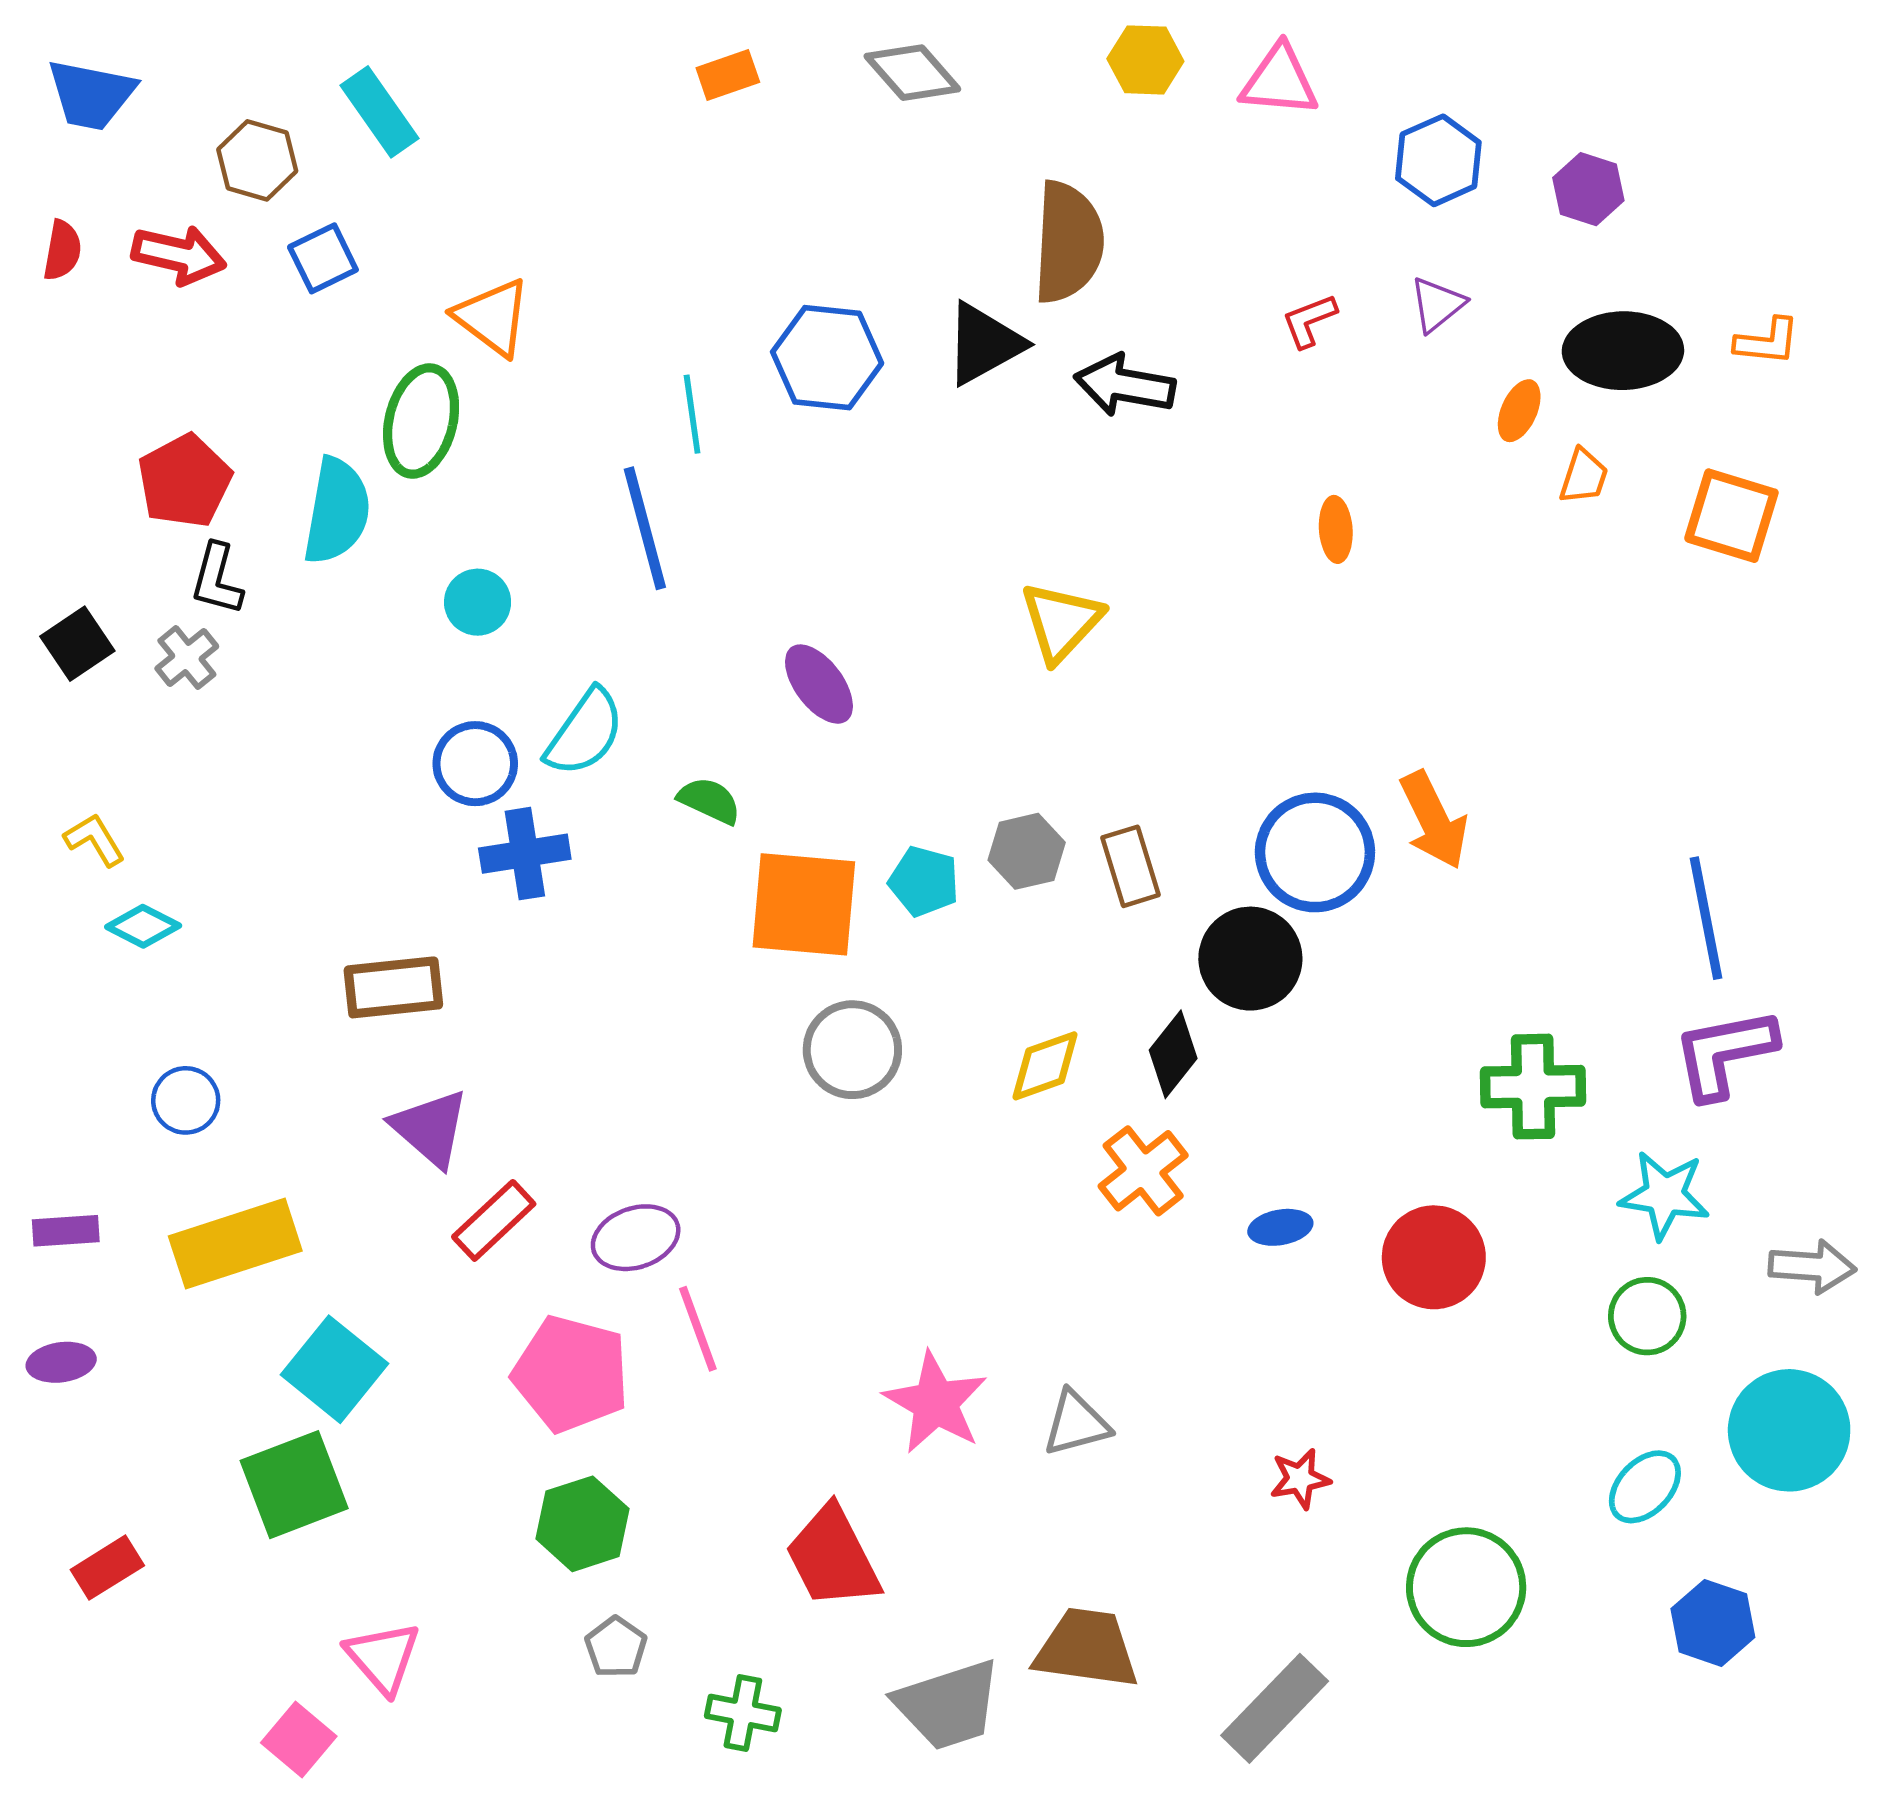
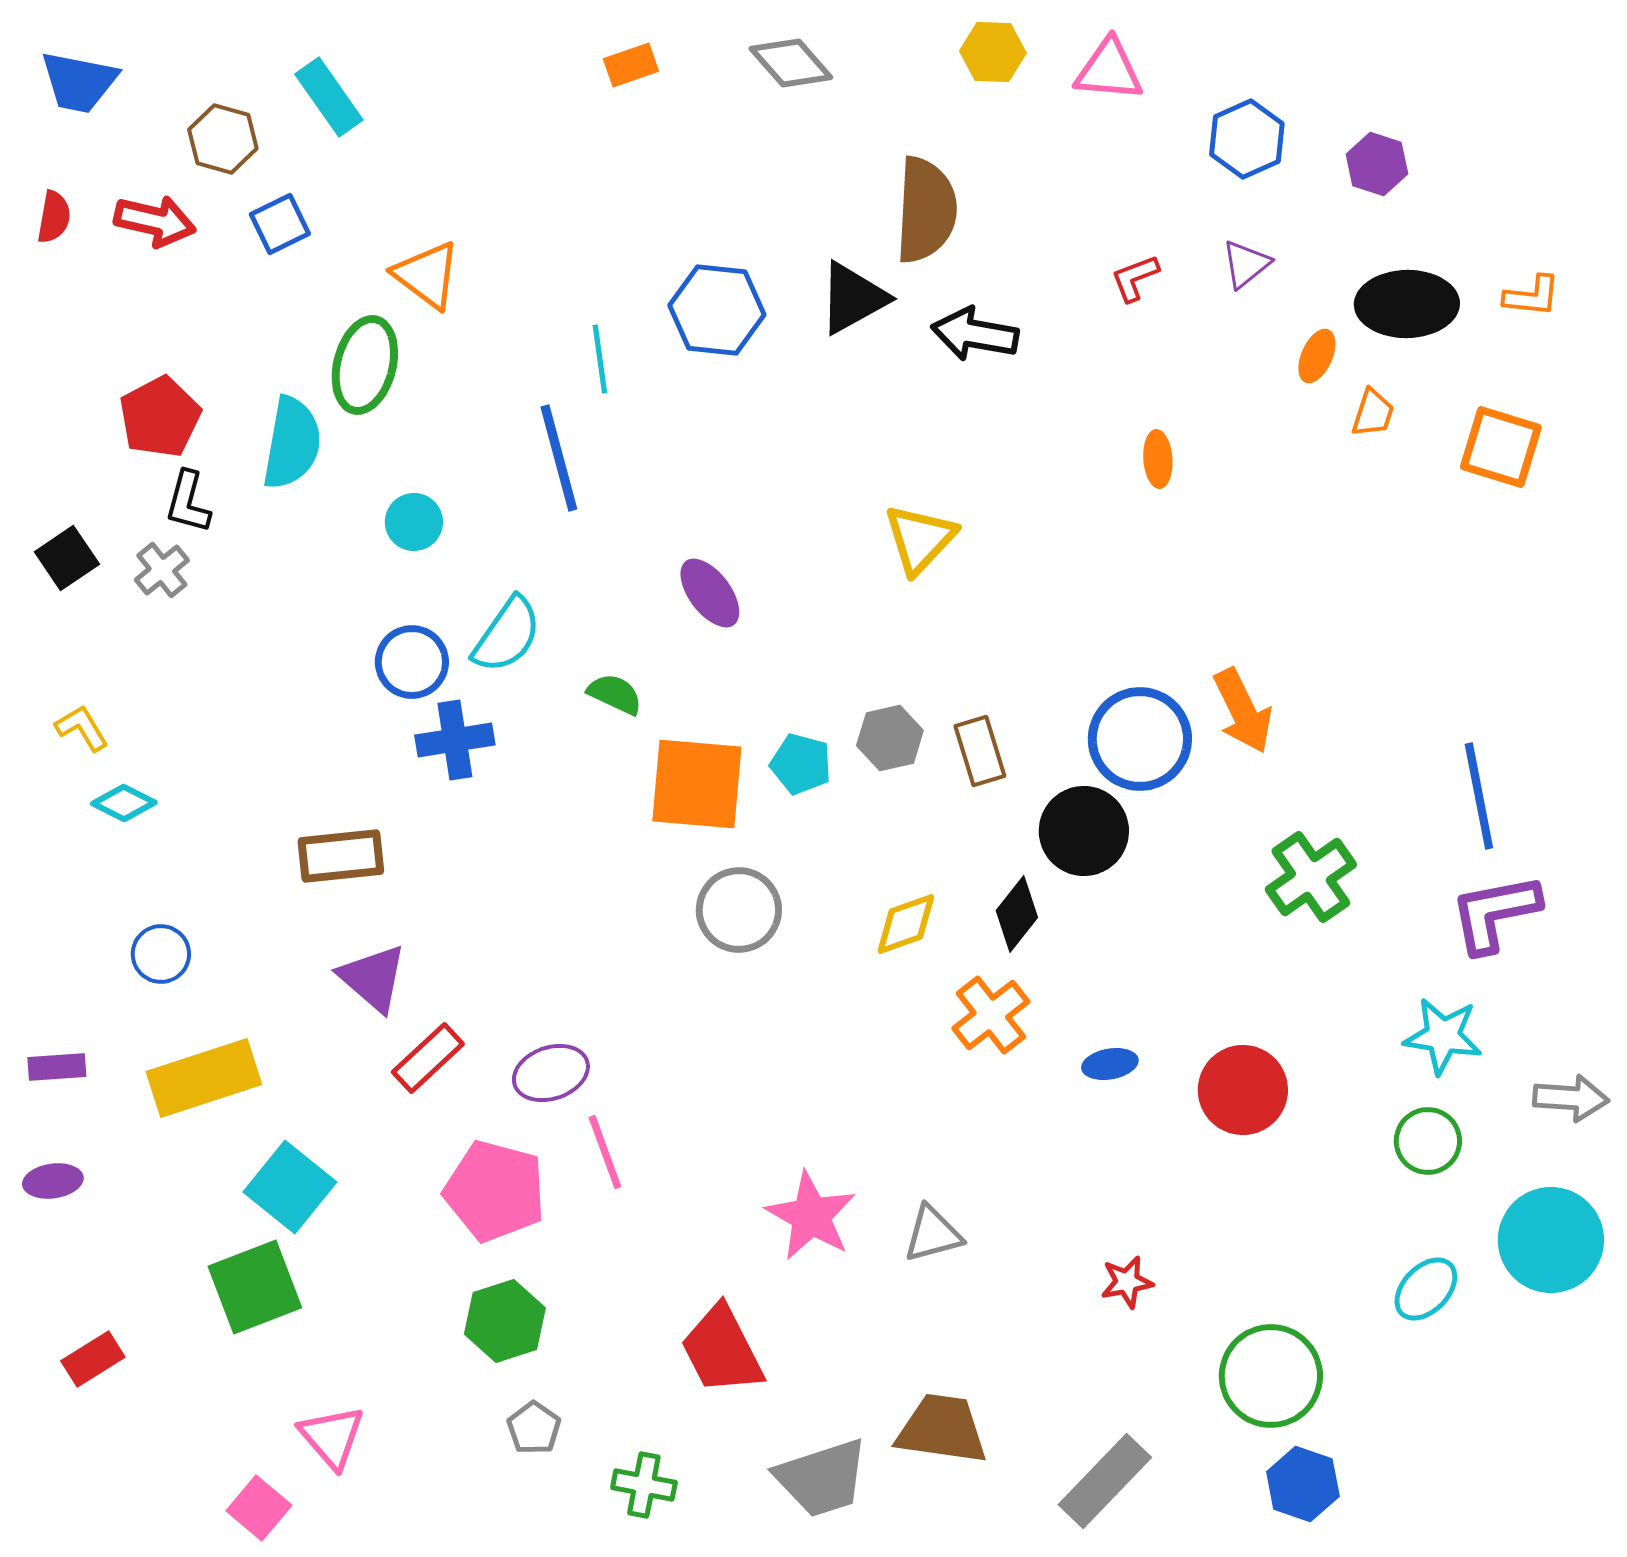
green cross: (1533, 1087) -> (1311, 877), moved, turned -34
blue hexagon: (1713, 1623) -> (1303, 1484), moved

